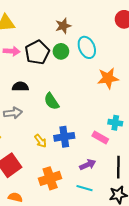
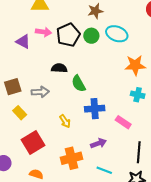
cyan ellipse: (87, 47) -> (117, 34), turned -50
black semicircle: (20, 87) -> (59, 68), moved
cyan cross: (115, 123) -> (138, 95), moved
blue cross: (64, 137) -> (95, 109), moved
purple arrow: (88, 165) -> (98, 143), moved

